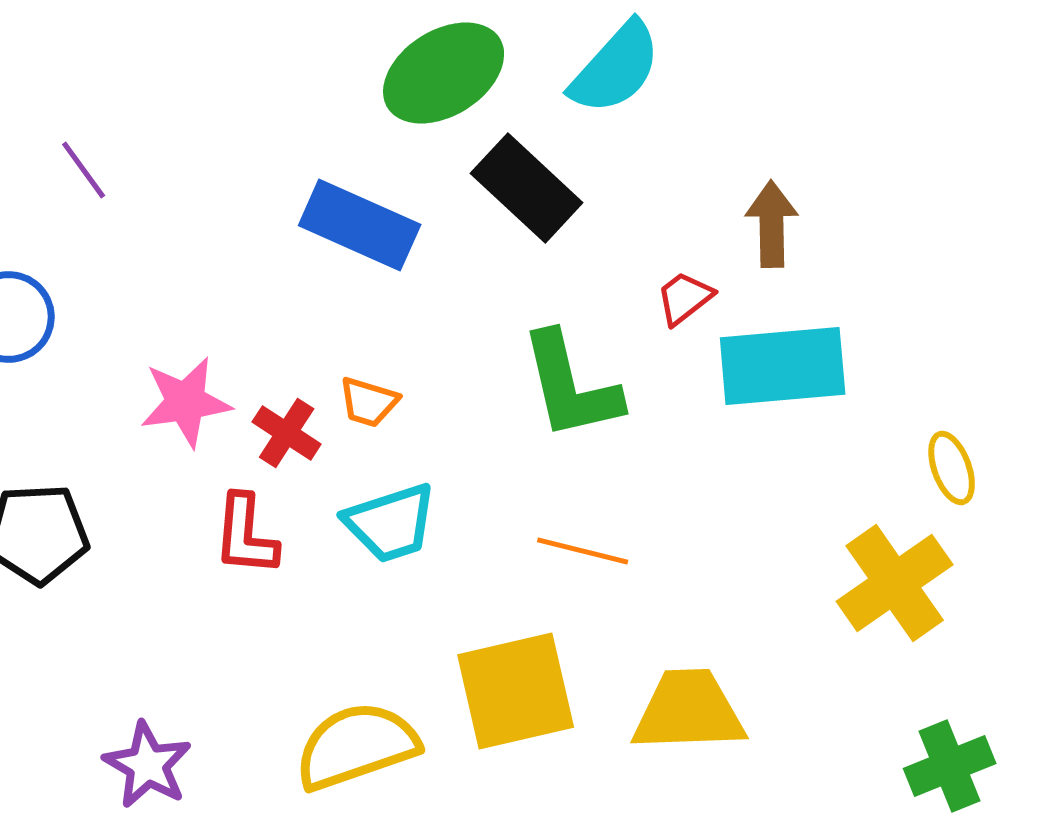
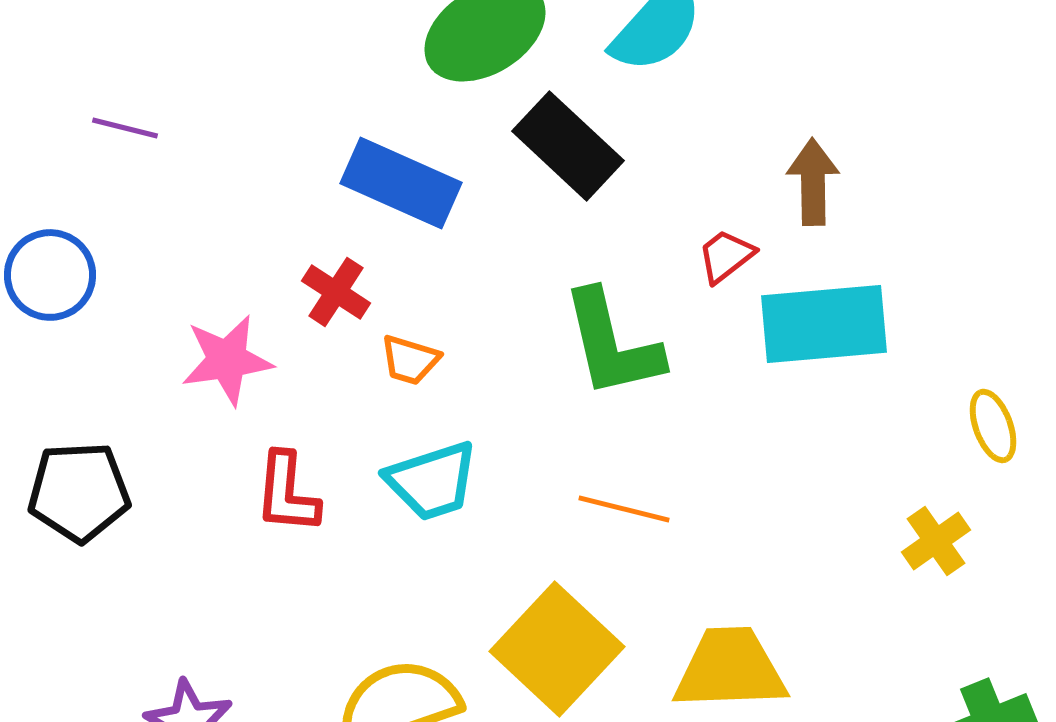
purple line: (84, 170) -> (125, 128), turned -40
red cross: (287, 433) -> (336, 292), moved
yellow cross: (895, 583) -> (936, 541), size x0.6
yellow square: (516, 691) -> (557, 649), turned -34

